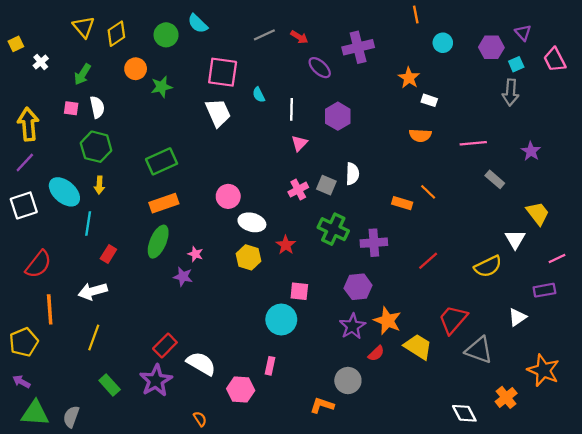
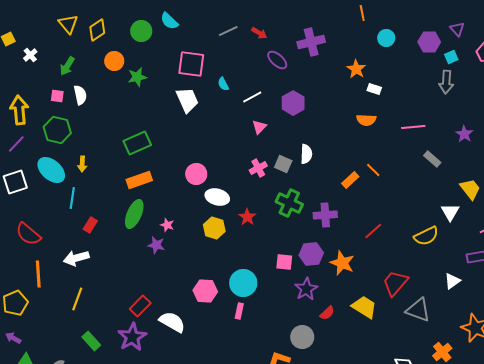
white line: (291, 109) -> (252, 97), turned 60
green hexagon: (96, 147) -> (57, 130), moved
orange rectangle: (402, 203) -> (350, 180), turned -60
red semicircle: (38, 264) -> (28, 234), turned 92
pink square: (299, 291) -> (284, 262), moved
orange star: (387, 321) -> (342, 263), moved
pink rectangle: (270, 366) -> (239, 311), moved
pink hexagon: (241, 390) -> (205, 291), moved

